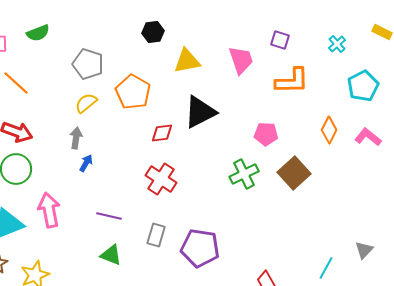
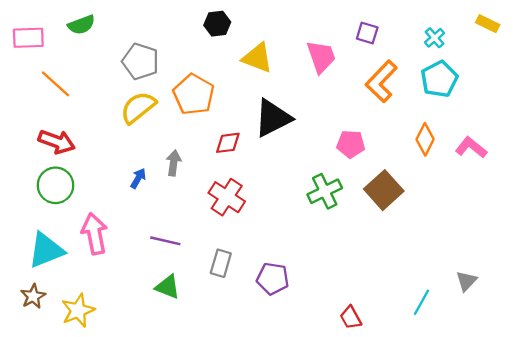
yellow triangle: (187, 61) -> (257, 58), turned 32
orange L-shape: (292, 81) -> (381, 81), turned 135
cyan pentagon: (363, 86) -> (439, 79), moved
yellow semicircle: (86, 103) -> (138, 107), size x1.4
gray arrow: (76, 138) -> (174, 163), moved
purple pentagon: (200, 248) -> (273, 279), size x0.7

